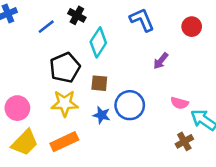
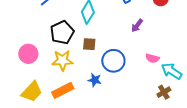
pink circle: (17, 108) -> (28, 54), moved
blue star: (102, 115) -> (95, 80), moved
brown cross: (184, 141) -> (164, 92), moved

